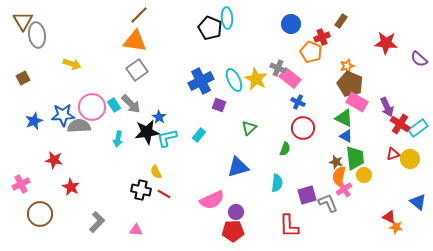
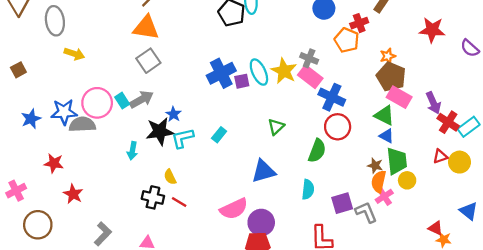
gray ellipse: (37, 35) -> (55, 21), moved
pink rectangle: (290, 78) -> (310, 77), moved
blue cross: (298, 102) -> (332, 97), size x1.6
gray arrow: (131, 104) -> (142, 99), turned -75
purple square: (219, 105) -> (242, 81), moved, turned -32
cyan arrow: (118, 139) -> (132, 151), moved
green semicircle: (285, 149) -> (317, 151), size x1.5
purple circle: (236, 212) -> (261, 223), size x1.5

